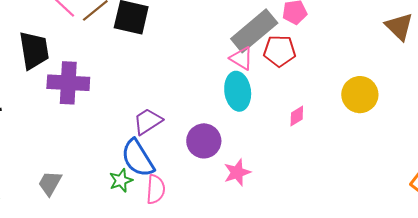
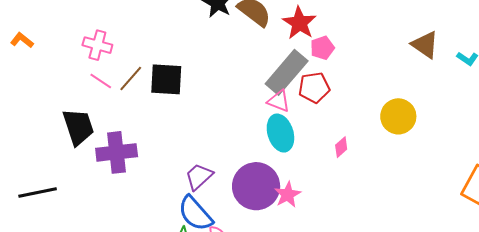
purple circle: (204, 141) -> (256, 186), size x1.4
pink star: (237, 172) -> (288, 195), moved

